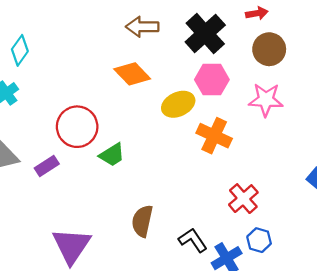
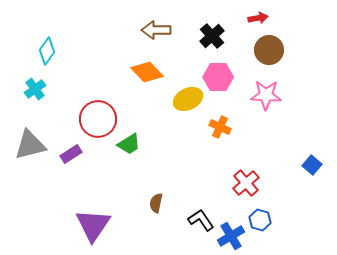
black cross: (205, 33) -> (212, 36), size x0.7
orange cross: (214, 136) -> (220, 127), size x0.7
brown semicircle: (142, 221) -> (156, 203), size x0.7

